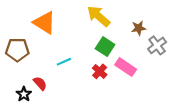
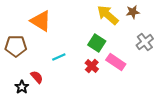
yellow arrow: (99, 16) -> (108, 15), moved
brown star: (139, 28) -> (133, 12), moved

